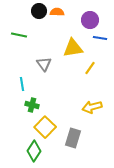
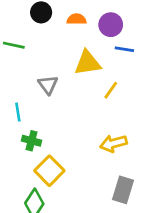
orange semicircle: (57, 12) -> (77, 19), moved
gray rectangle: (73, 138) -> (123, 190), moved

